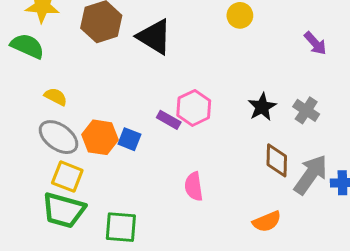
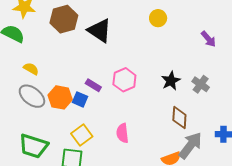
purple rectangle: (169, 120) -> (93, 85), moved
gray arrow: (311, 175) -> (190, 145), moved
yellow square: (67, 177) -> (82, 135), moved, turned 30

